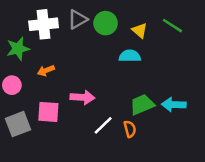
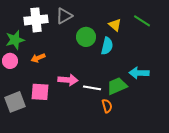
green circle: (106, 23) -> (86, 37), moved
cyan semicircle: (130, 56) -> (107, 46), turned 102
pink circle: (12, 85) -> (10, 61), moved
cyan arrow: (174, 105) -> (139, 73), moved
white line: (103, 125) -> (92, 88), moved, turned 54

